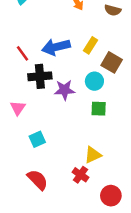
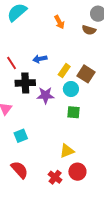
yellow rectangle: (91, 45) -> (64, 71), moved
blue arrow: (56, 47) -> (40, 59), size x0.6
red cross: (80, 175) -> (55, 177), moved
red circle: (111, 196) -> (77, 172), moved

